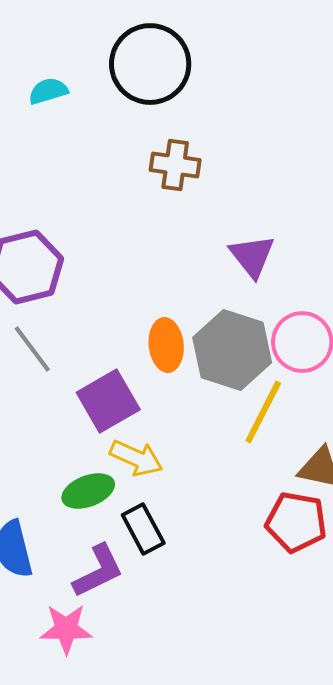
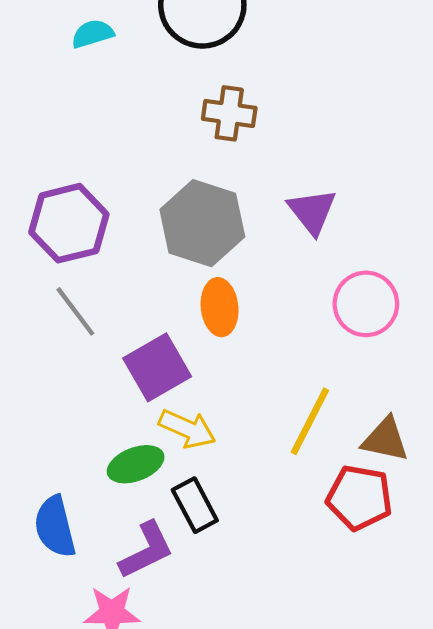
gray hexagon: (232, 350) -> (202, 223), moved
yellow line: (263, 412) -> (310, 421), moved

